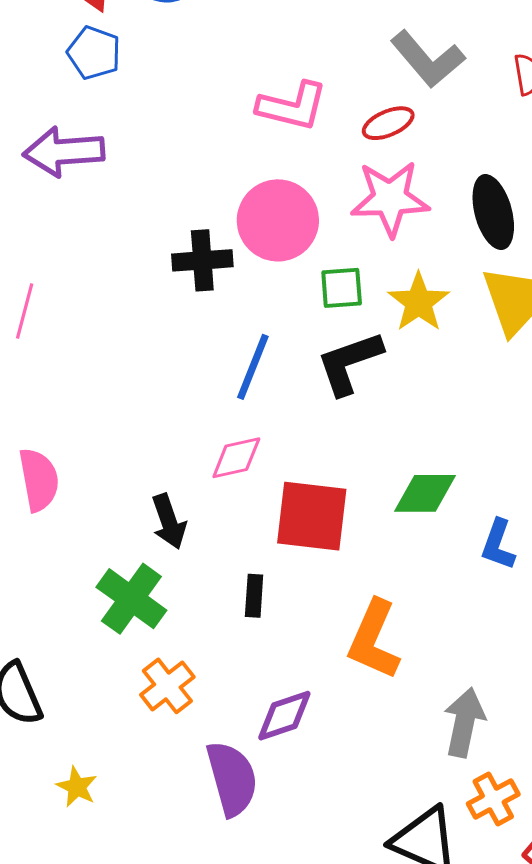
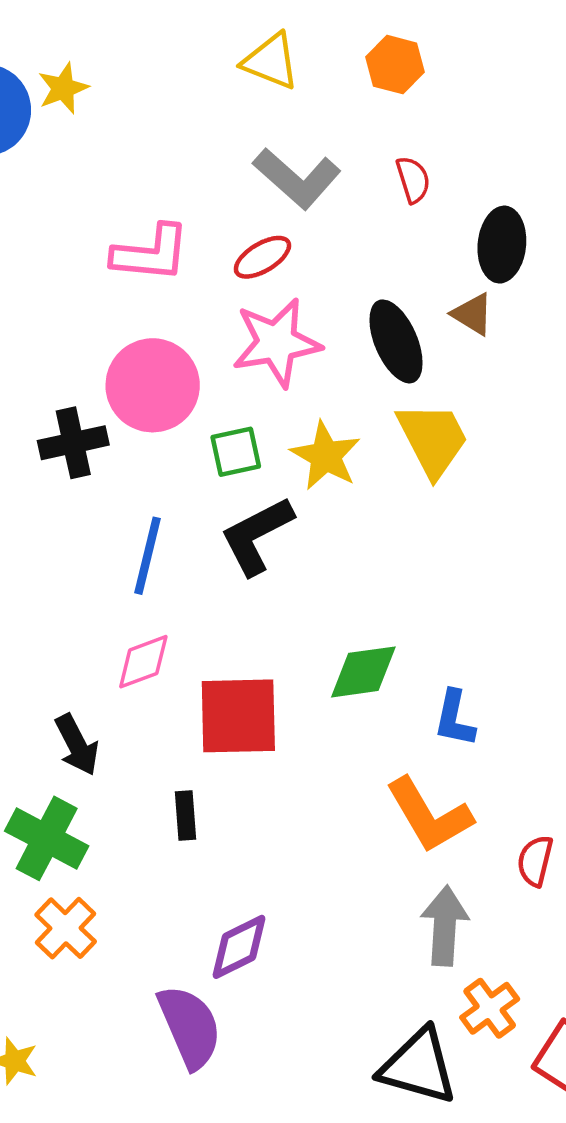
orange L-shape: (374, 640) -> (429, 815), moved, turned -46
orange cross: (167, 686) -> (66, 928), moved

